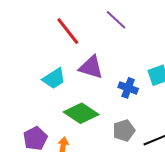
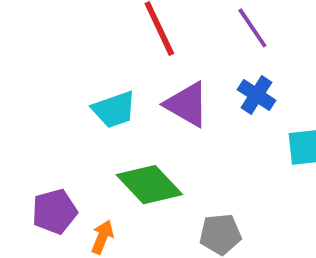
blue cross: (128, 88) -> (256, 95), moved

